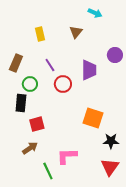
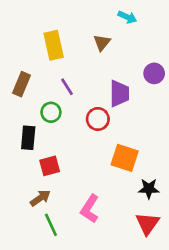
yellow rectangle: (40, 34) -> (54, 45), size x1.5
green circle: (30, 84) -> (51, 112), moved
red circle: (63, 84) -> (98, 119), moved
pink L-shape: (67, 156) -> (90, 209), turned -55
green line: (48, 171) -> (51, 225), moved

